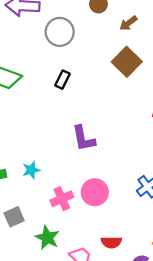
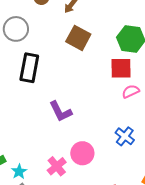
black rectangle: (62, 80) -> (29, 68), size x1.8
cyan star: (31, 170) -> (19, 172), moved

